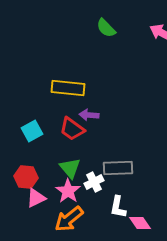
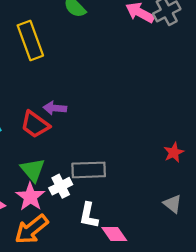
yellow rectangle: (68, 88) -> (30, 41), moved, turned 64

